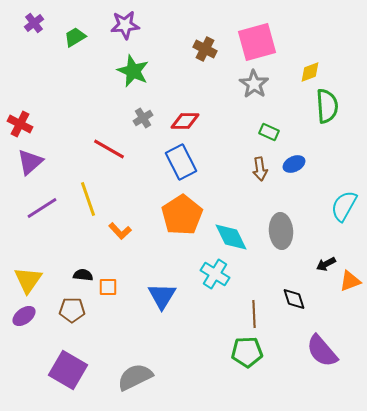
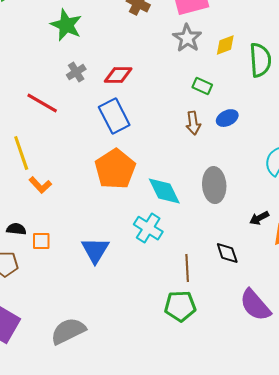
yellow diamond: (310, 72) -> (225, 45), moved
orange L-shape: (120, 231) -> (40, 185), moved

